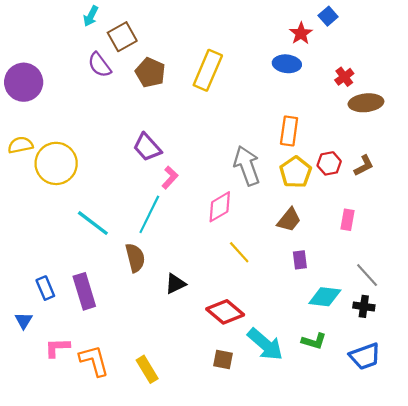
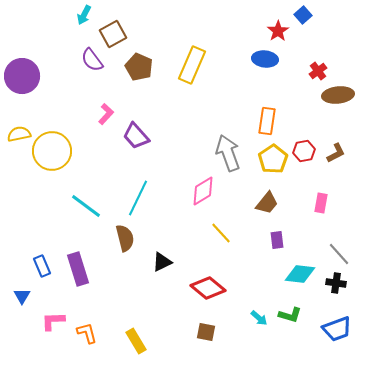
pink L-shape: (170, 178) -> (106, 114), moved
cyan arrow: (265, 344) -> (259, 318), moved, size x0.5
orange L-shape: (94, 361) -> (87, 333), size x0.7

